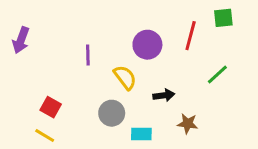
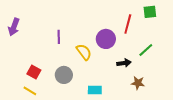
purple circle: (147, 45) -> (106, 39), moved
black arrow: (164, 95) -> (124, 63), moved
gray circle: (112, 113) -> (64, 75), moved
brown star: (188, 124) -> (138, 83), moved

